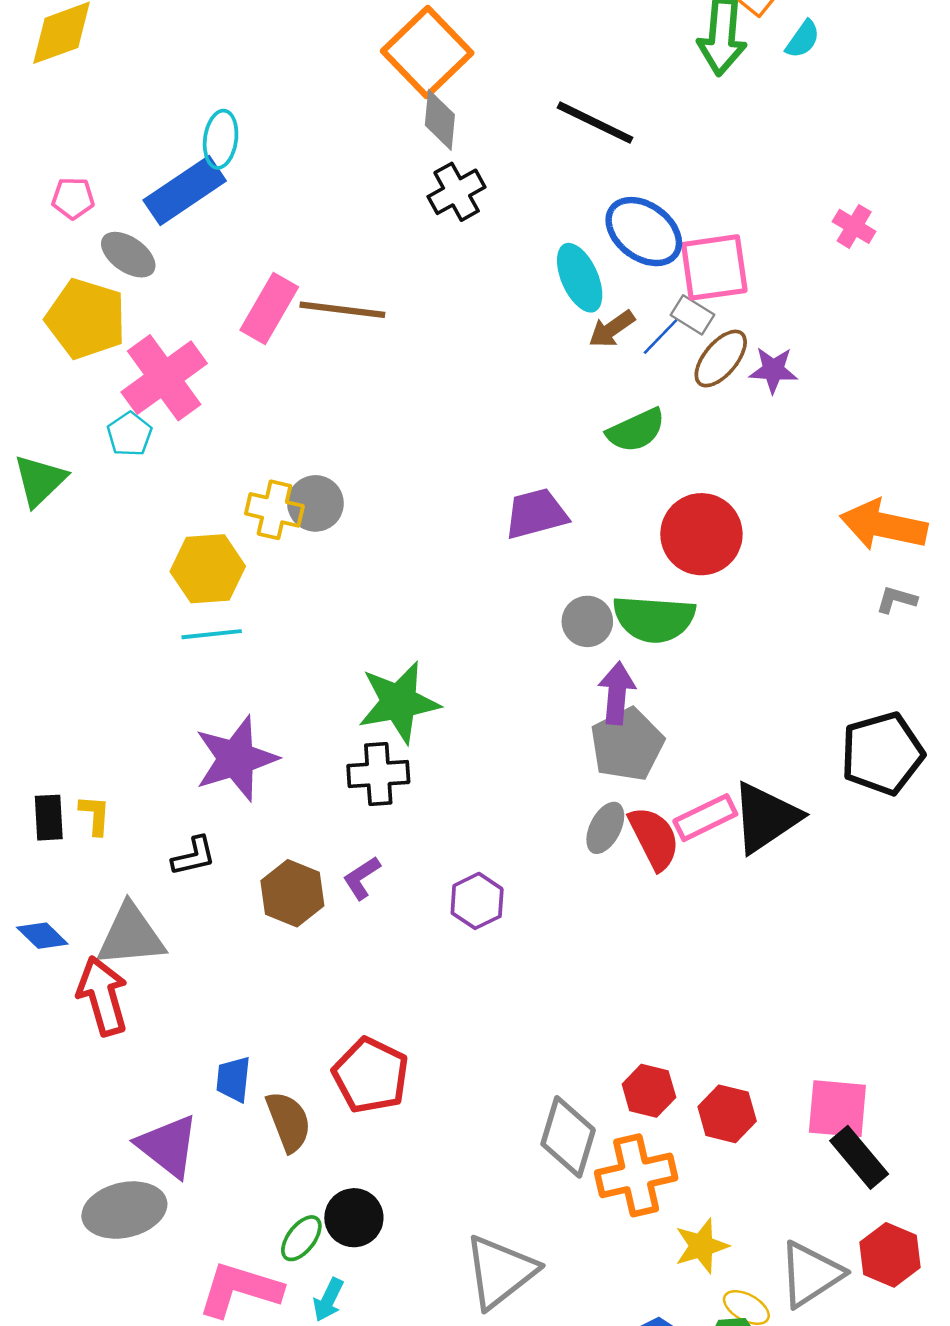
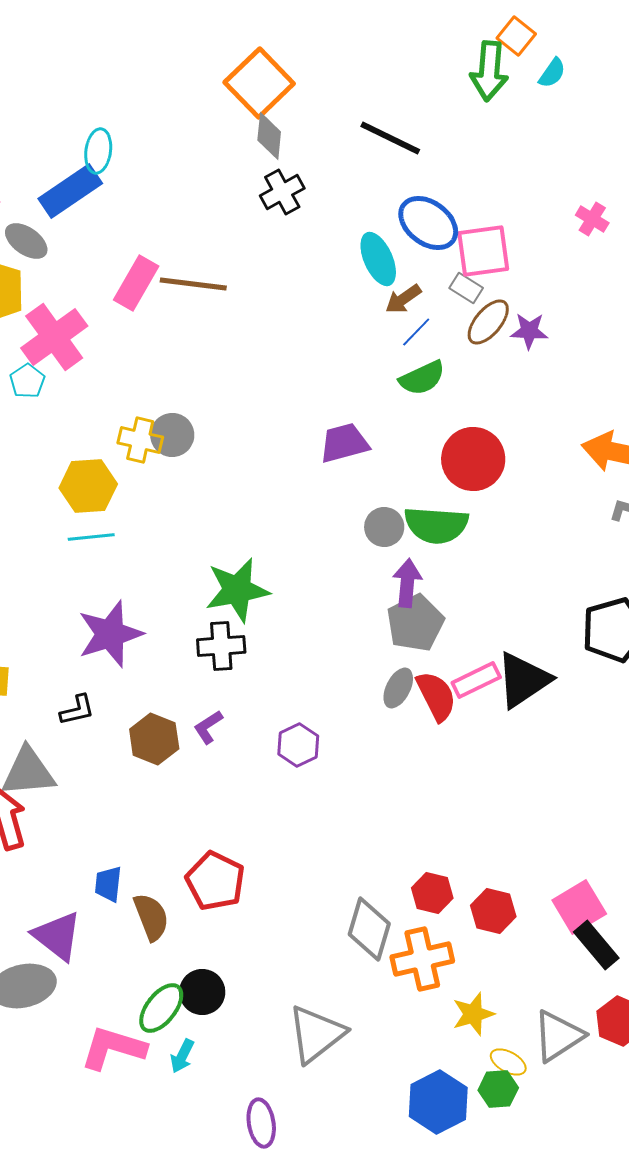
blue line: (660, 337) -> (416, 332), moved
pink square: (837, 1109) -> (579, 907), turned -36
green ellipse: (301, 1238) -> (161, 1008), size x1.4

